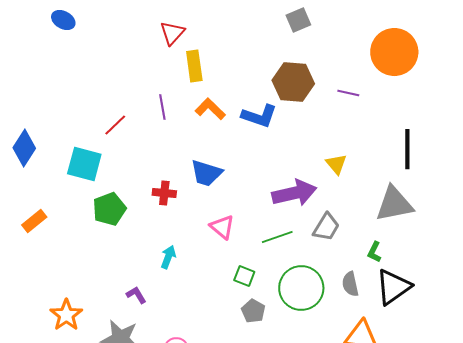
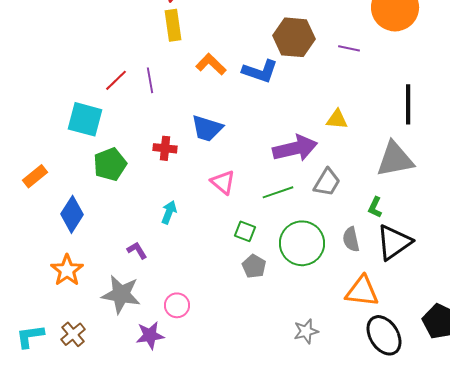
yellow rectangle: (194, 66) -> (173, 25), moved
purple line: (162, 107) -> (150, 80), moved
blue diamond: (24, 148) -> (72, 214), moved
yellow triangle: (336, 164) -> (337, 119), turned -45

